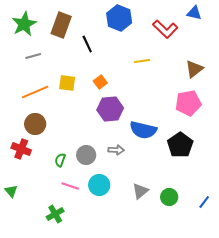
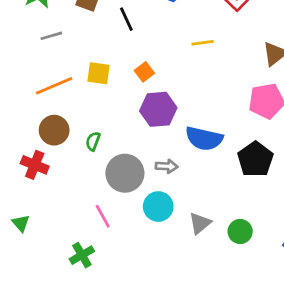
gray circle: (86, 155) -> (125, 173), size x1.4
green semicircle: (60, 160) -> (93, 141), moved
cyan circle: (99, 185) -> (158, 207), moved
pink line: (70, 186) -> (103, 216), turned 42

